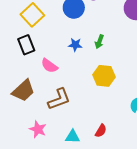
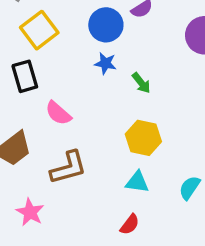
green arrow: (99, 42) -> (141, 83), turned -64
blue star: (75, 45) -> (105, 63), moved
cyan triangle: (73, 137) -> (137, 182), moved

